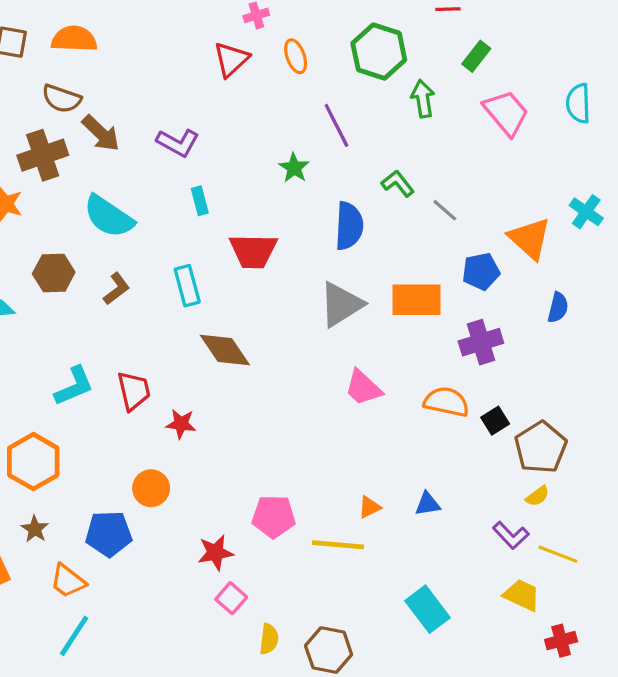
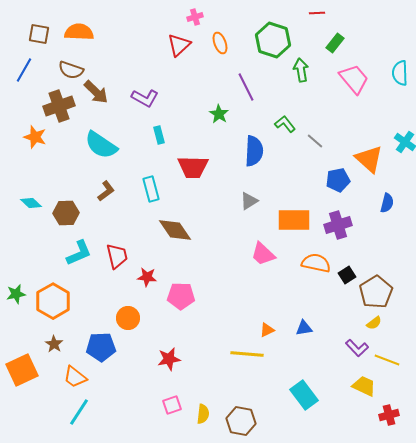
brown hexagon: (54, 273) -> (66, 213), moved
orange rectangle: (417, 300) -> (294, 220), moved
gray triangle: (341, 304) -> (249, 201), size x0.6
pink pentagon: (274, 516) -> (181, 296), moved
pink square: (231, 598) -> (172, 405), moved, turned 30

